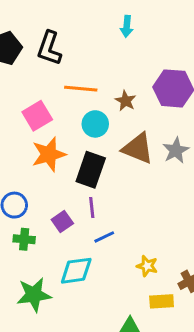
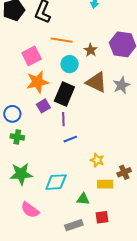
purple square: (62, 222) -> (43, 106), moved
cyan diamond: (76, 271) -> (56, 182), moved

